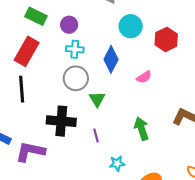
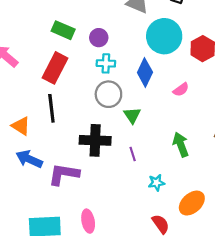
cyan circle: (131, 26) -> (164, 36), size x1.4

